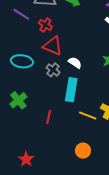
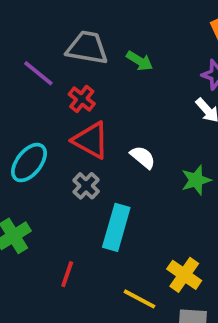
cyan ellipse: (22, 61) -> (29, 163), turned -65
white semicircle: (75, 63) -> (143, 157), moved
yellow line: (88, 115) -> (139, 299), moved

